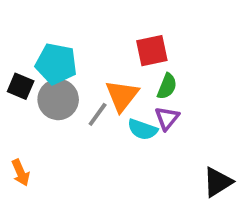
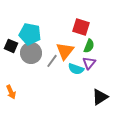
red square: (152, 51) -> (81, 27), turned 30
black triangle: (218, 182) -> (100, 97), moved

